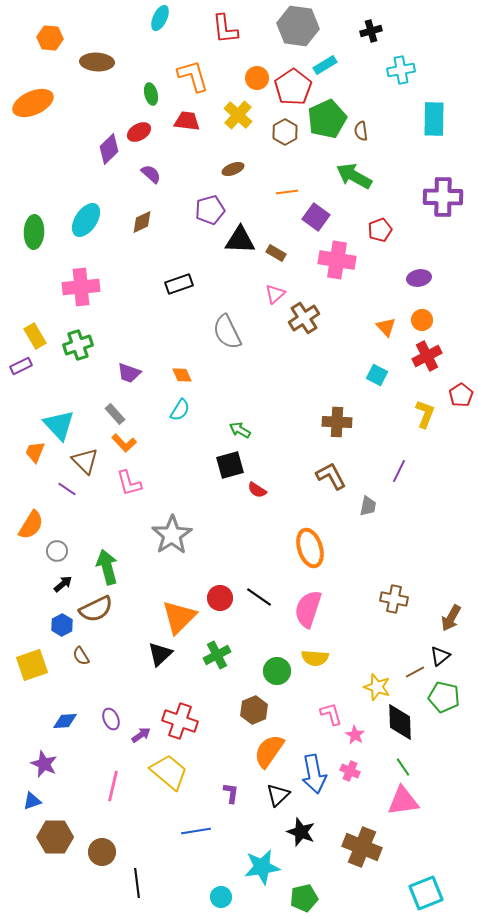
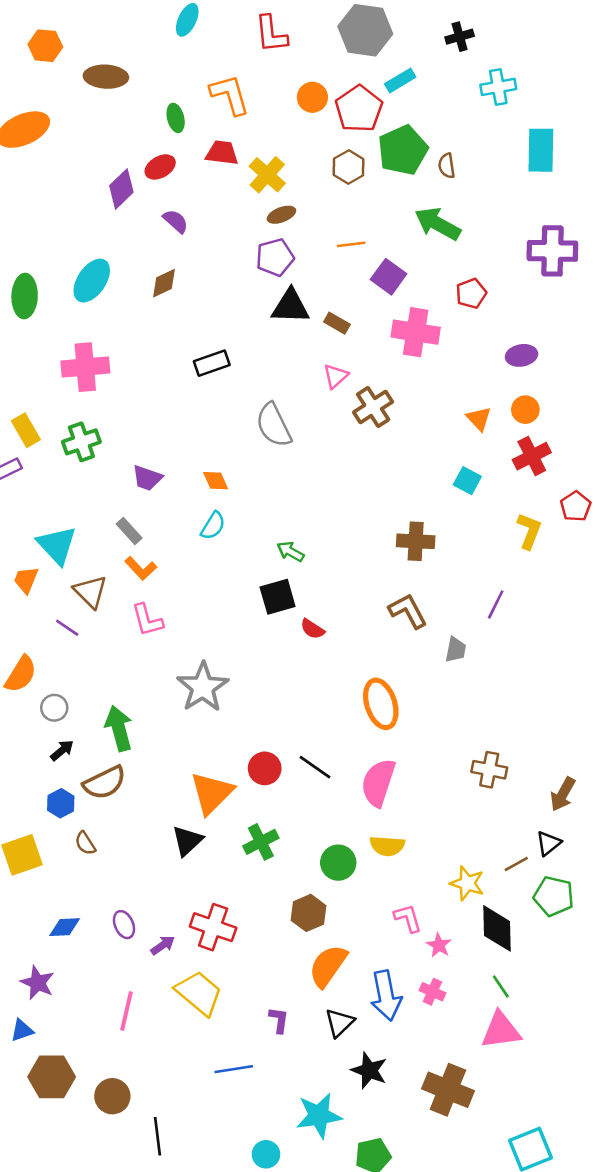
yellow cross: (238, 115) -> (267, 175), moved
purple pentagon: (210, 210) -> (275, 257), moved

